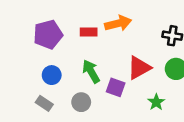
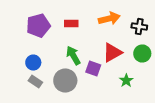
orange arrow: (118, 23) -> (109, 18), moved
blue circle: (52, 75) -> (33, 62), moved
gray circle: (81, 102) -> (65, 80), size x1.5

